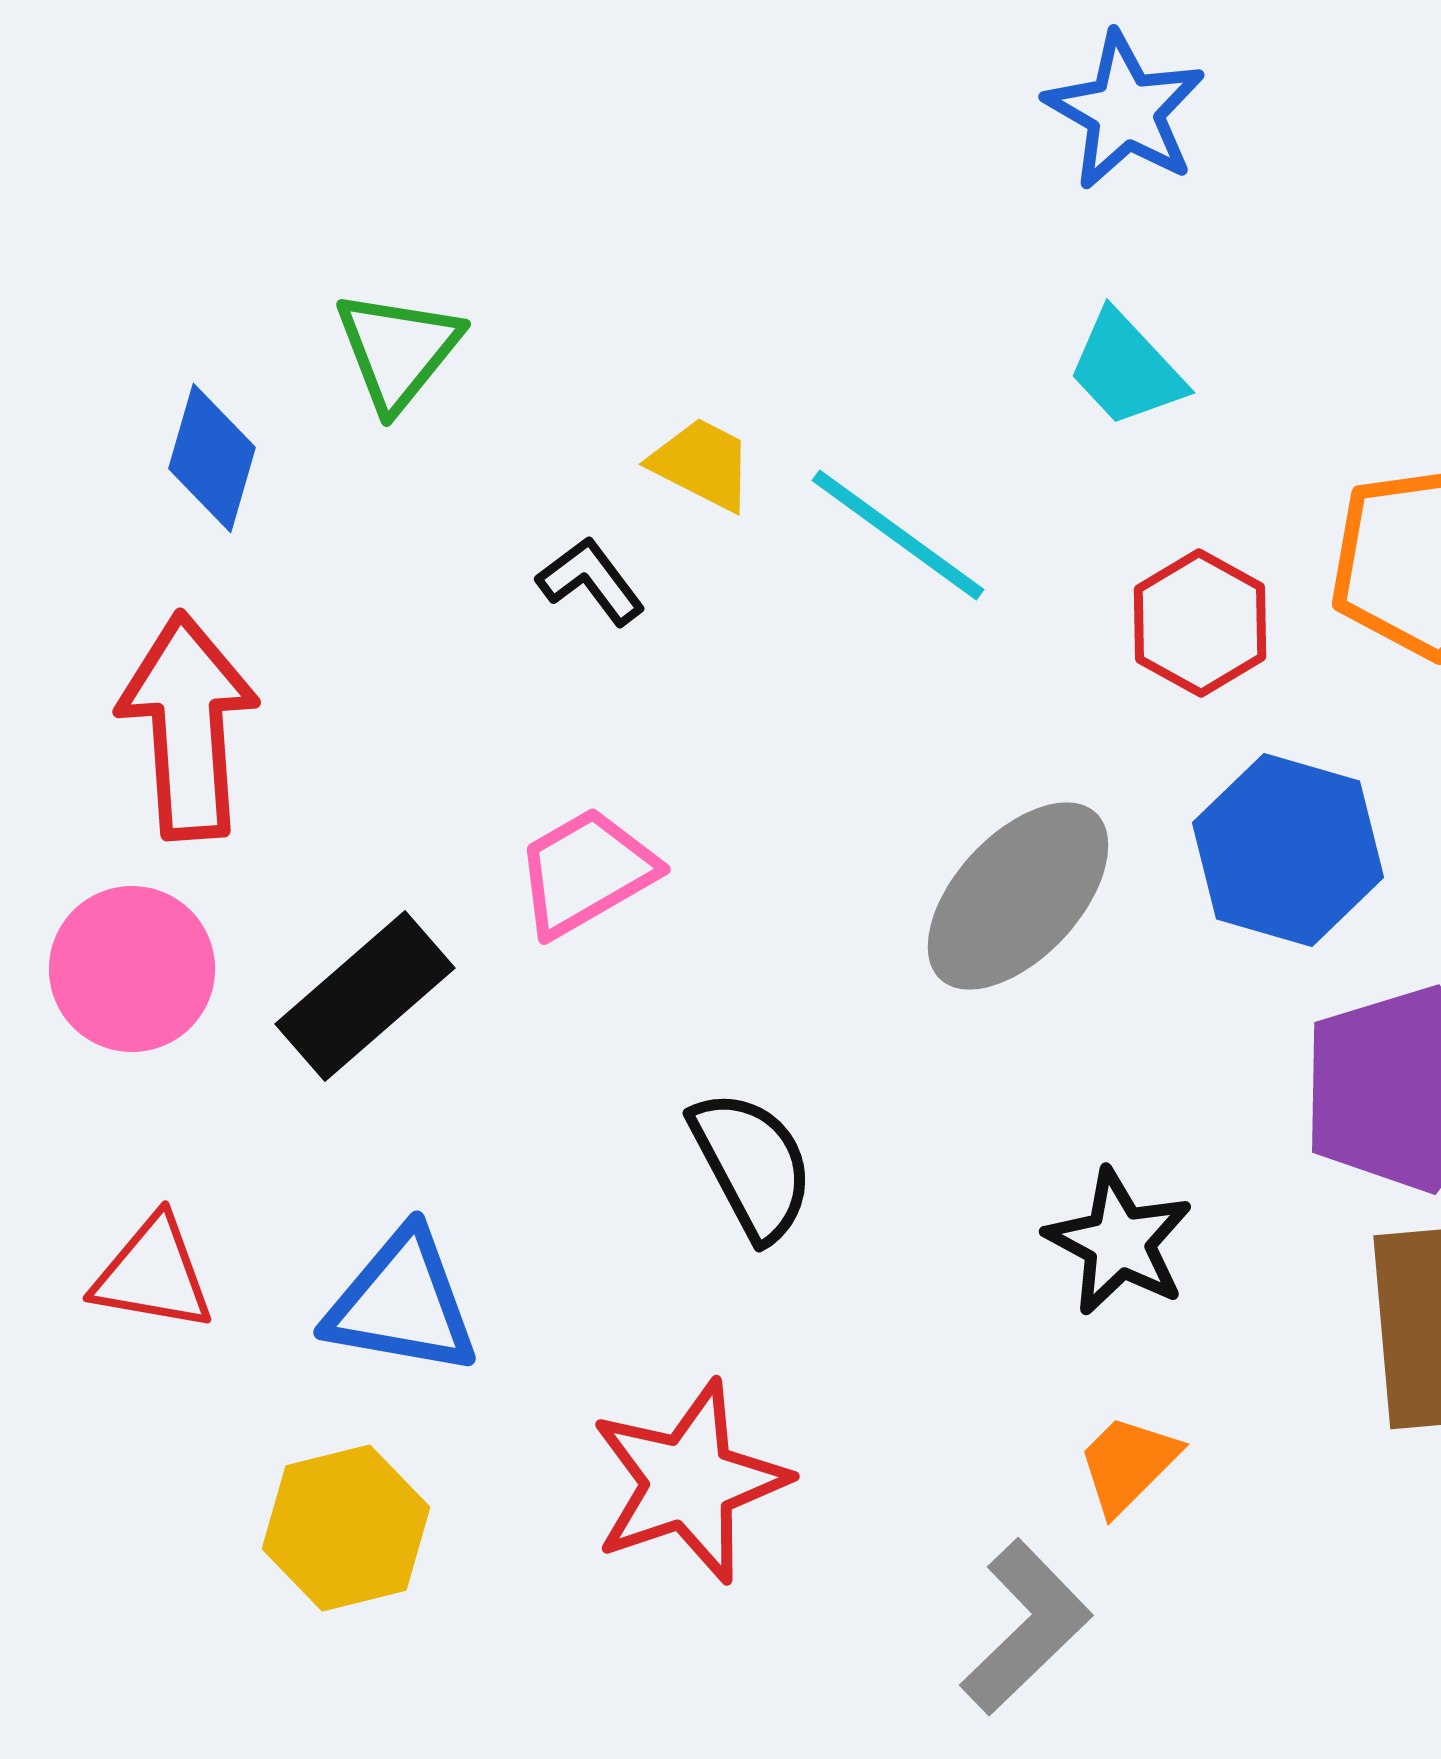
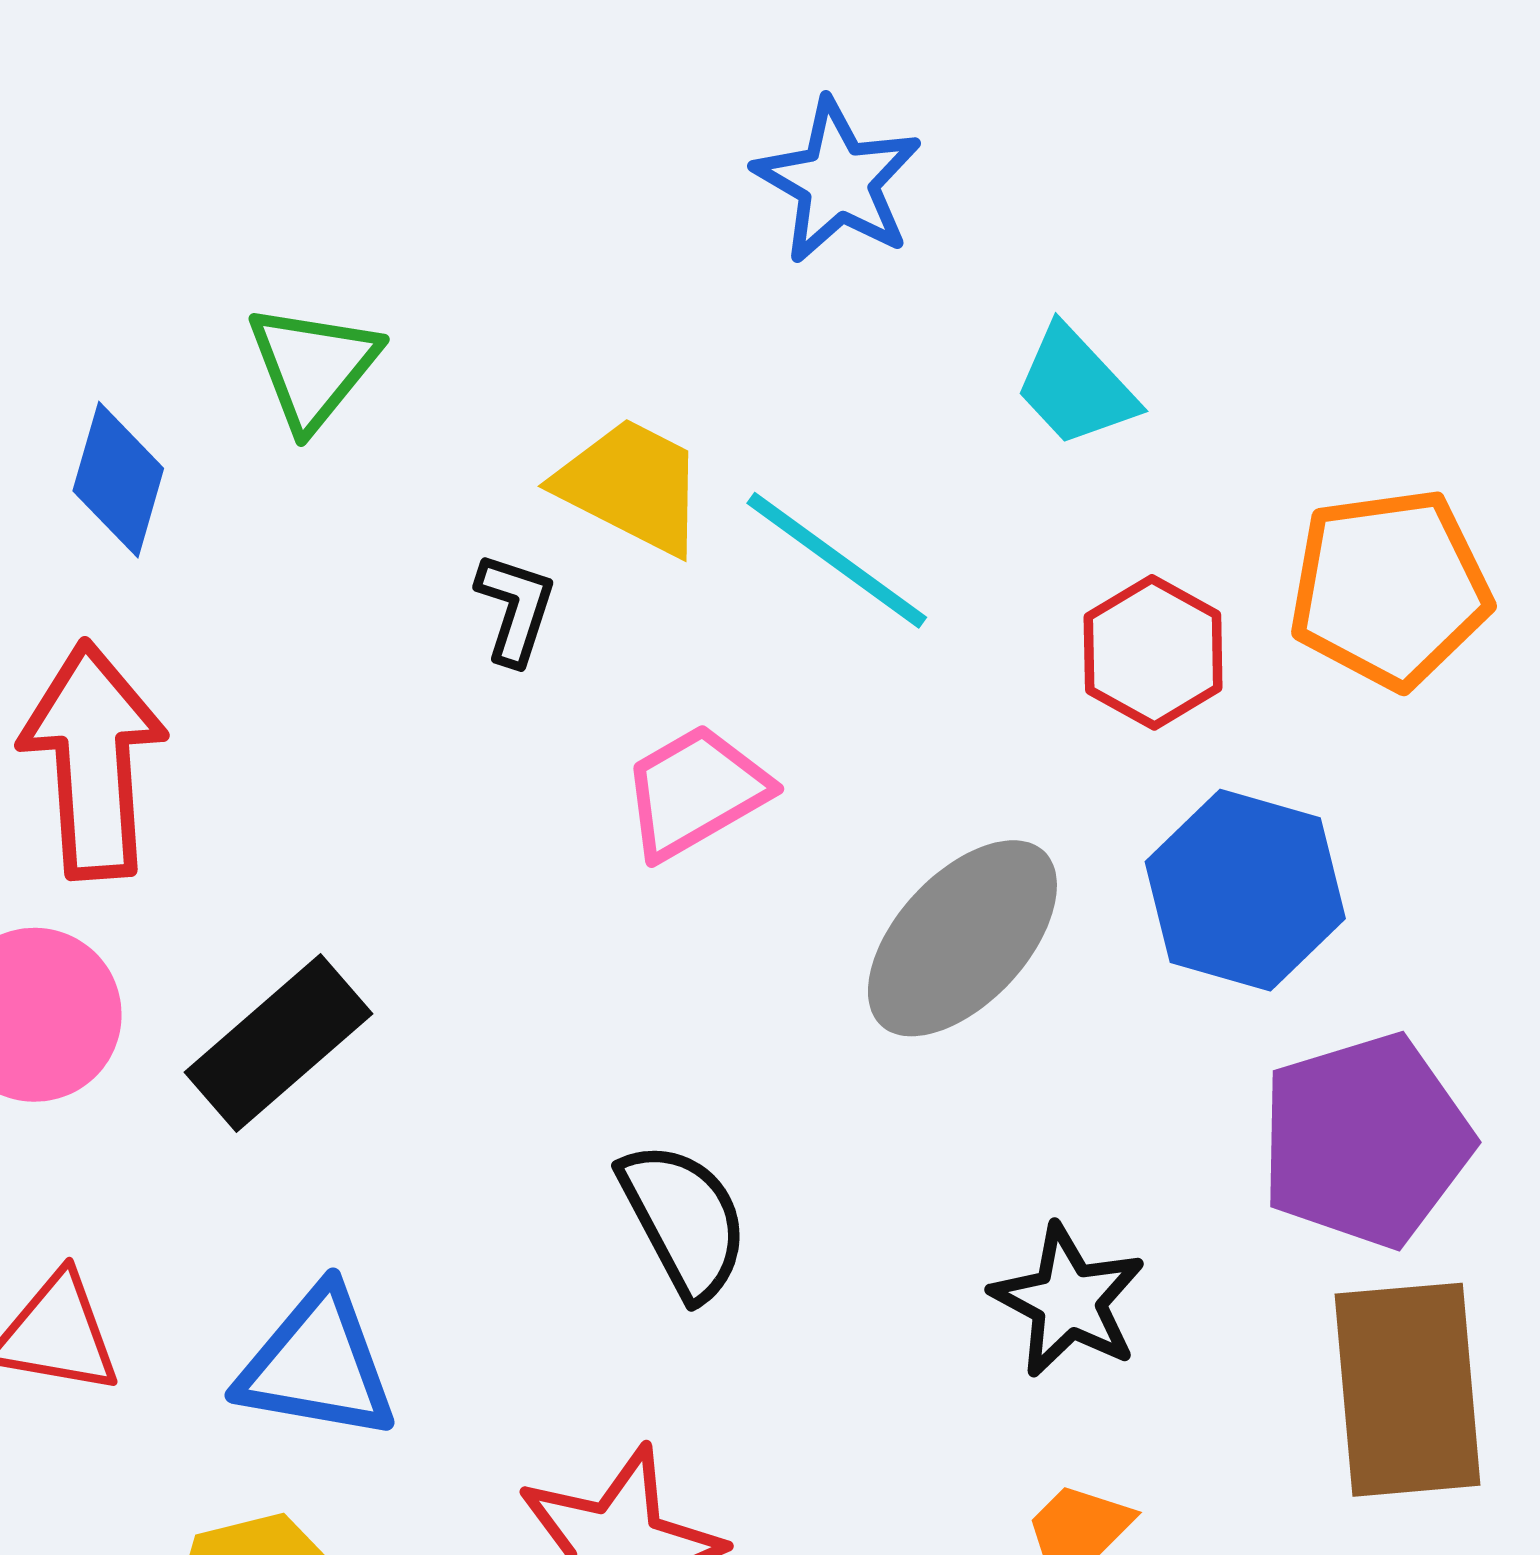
blue star: (1125, 111) -> (838, 181), moved
yellow trapezoid: (702, 464) -> (631, 486), size x1.4
black L-shape: (591, 581) -> (515, 608), turned 55
pink trapezoid: (586, 872) -> (695, 792), moved

